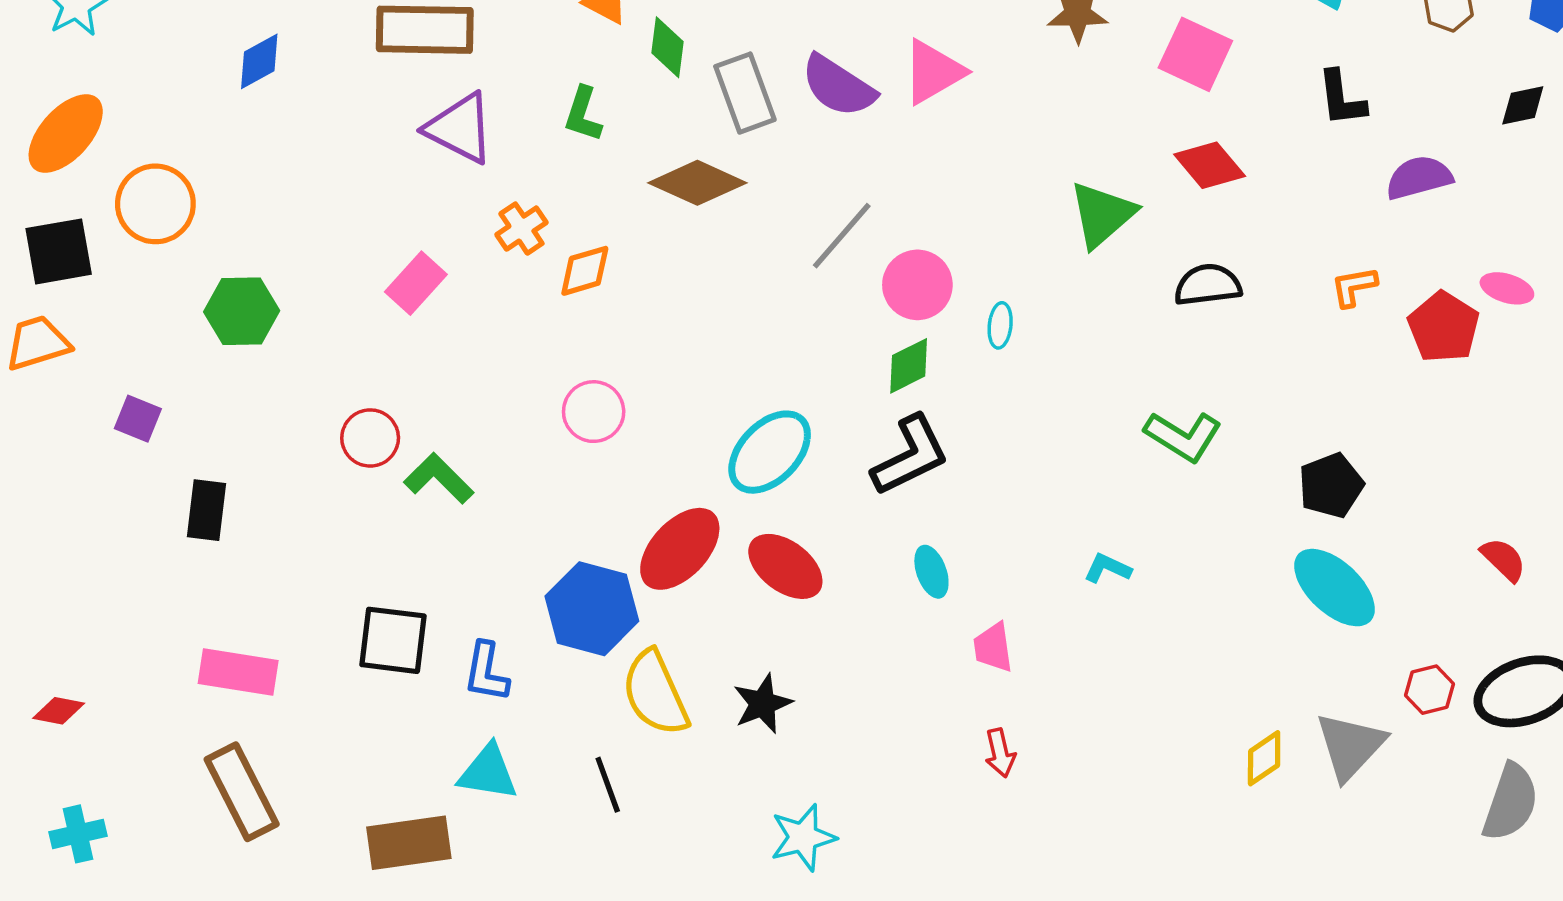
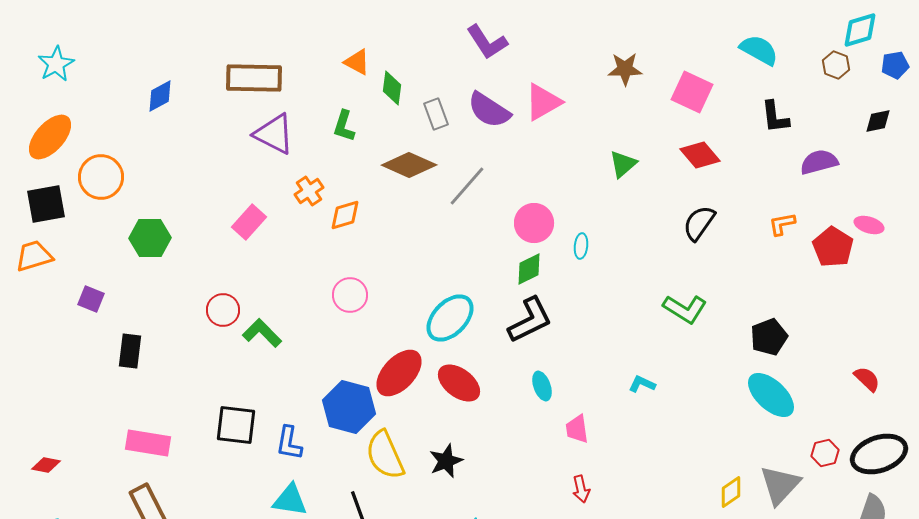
gray rectangle: (745, 93) -> (436, 114), size x0.7
green triangle: (1102, 214) -> (623, 164), moved, size x0.7
gray line: (842, 236) -> (467, 186), moved
black semicircle: (1208, 285) -> (699, 223), turned -48

